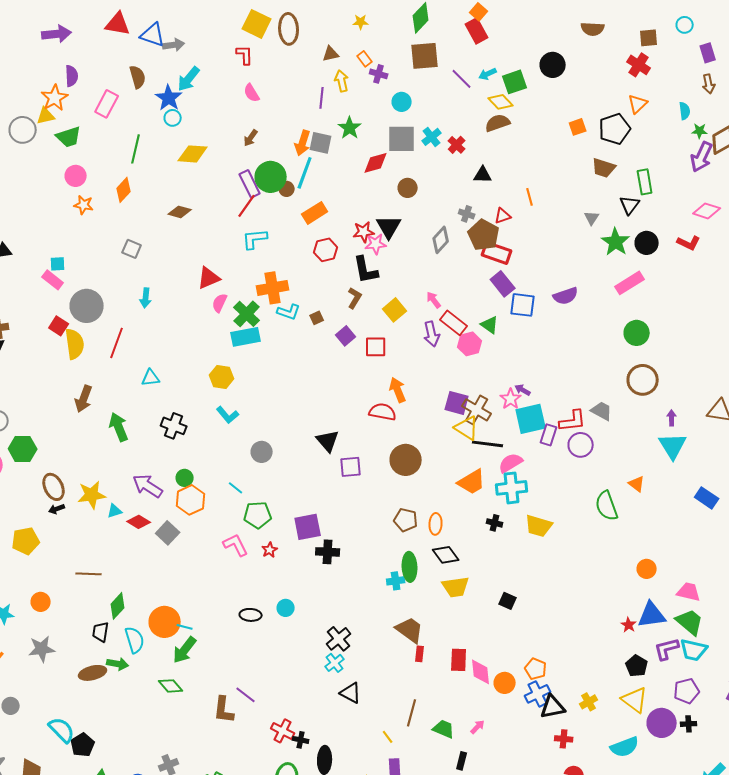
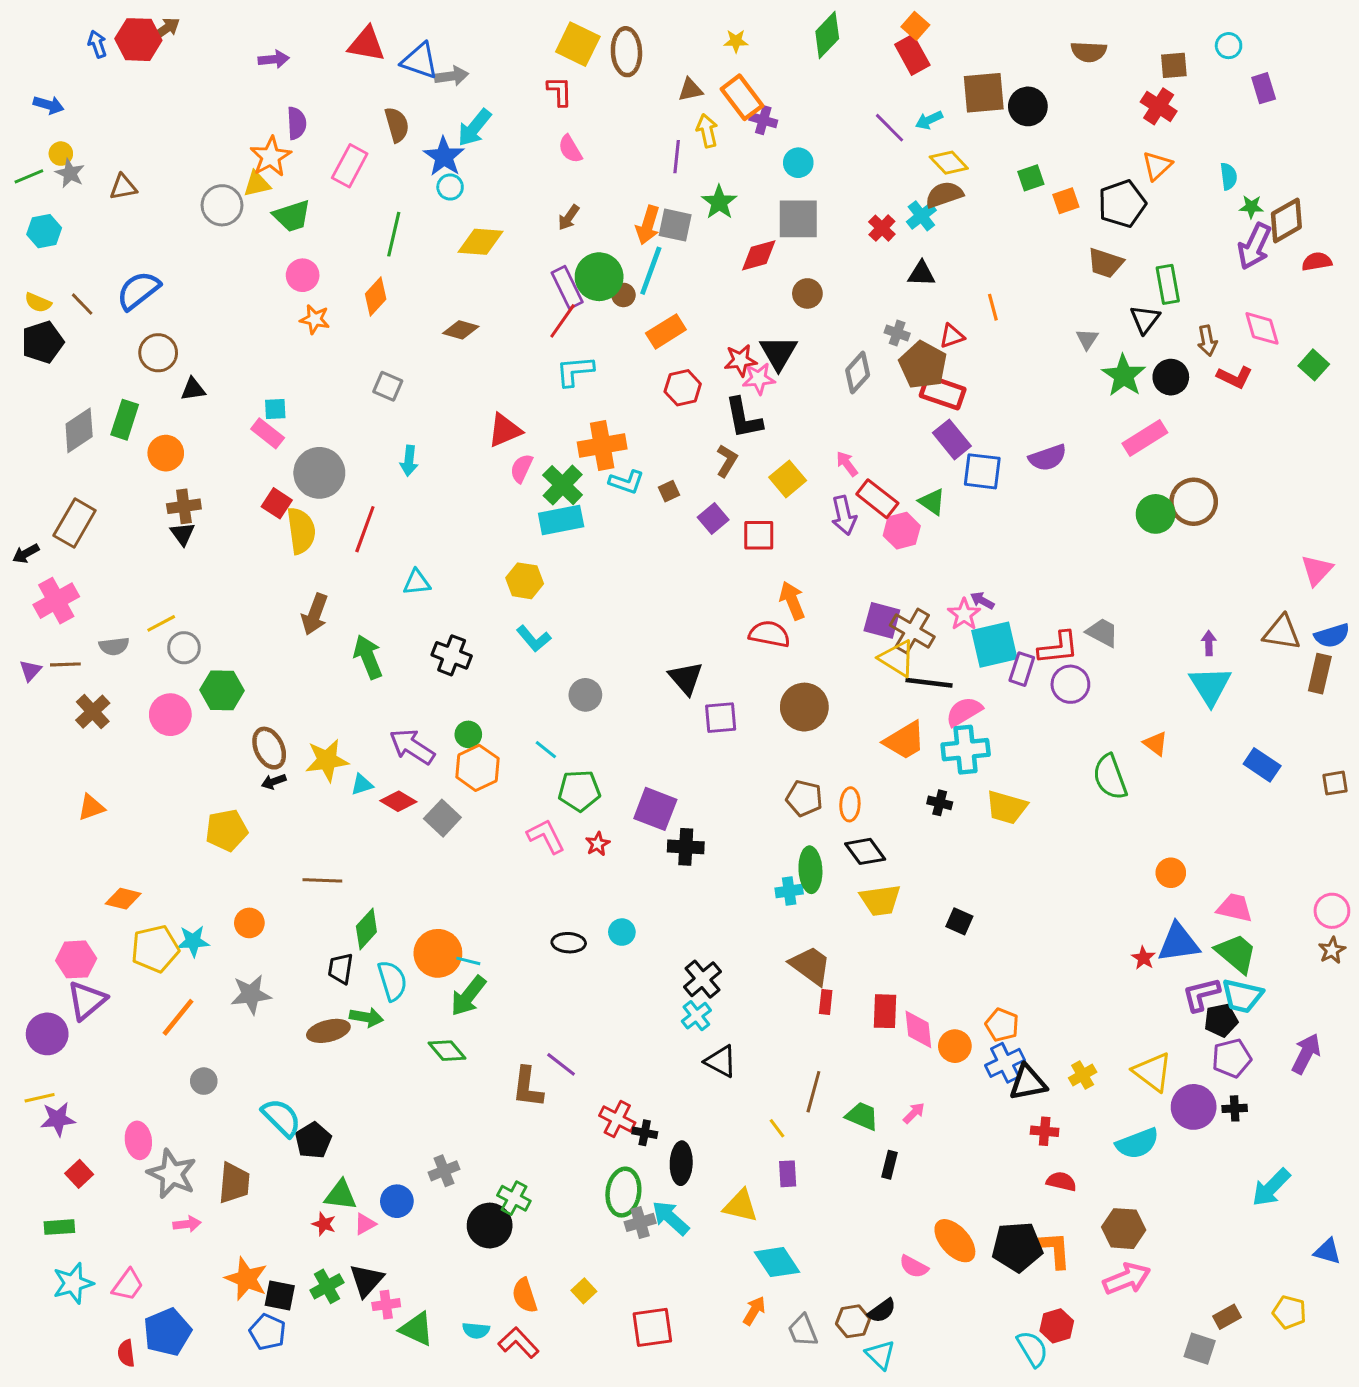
purple arrow: (57, 34) -> (274, 59), size x0.7
brown square: (425, 56) -> (984, 93), moved
orange rectangle: (365, 59) -> (742, 97), size x1.8
green square: (515, 82) -> (1031, 178), moved, size x0.7
brown arrow: (709, 84) -> (1207, 341), moved
cyan cross: (432, 137) -> (921, 216), moved
pink diamond: (707, 211) -> (1262, 328), turned 56
brown circle: (643, 380) -> (1194, 502), moved
purple square: (308, 527) -> (655, 809), turned 32
black pentagon: (637, 666) -> (1221, 1020), moved, turned 30

